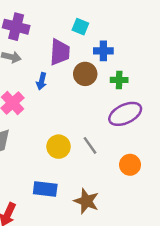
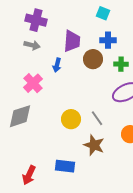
cyan square: (80, 27) -> (103, 13), moved
blue rectangle: (45, 189) -> (65, 166), moved
brown star: (86, 201) -> (94, 145), moved

